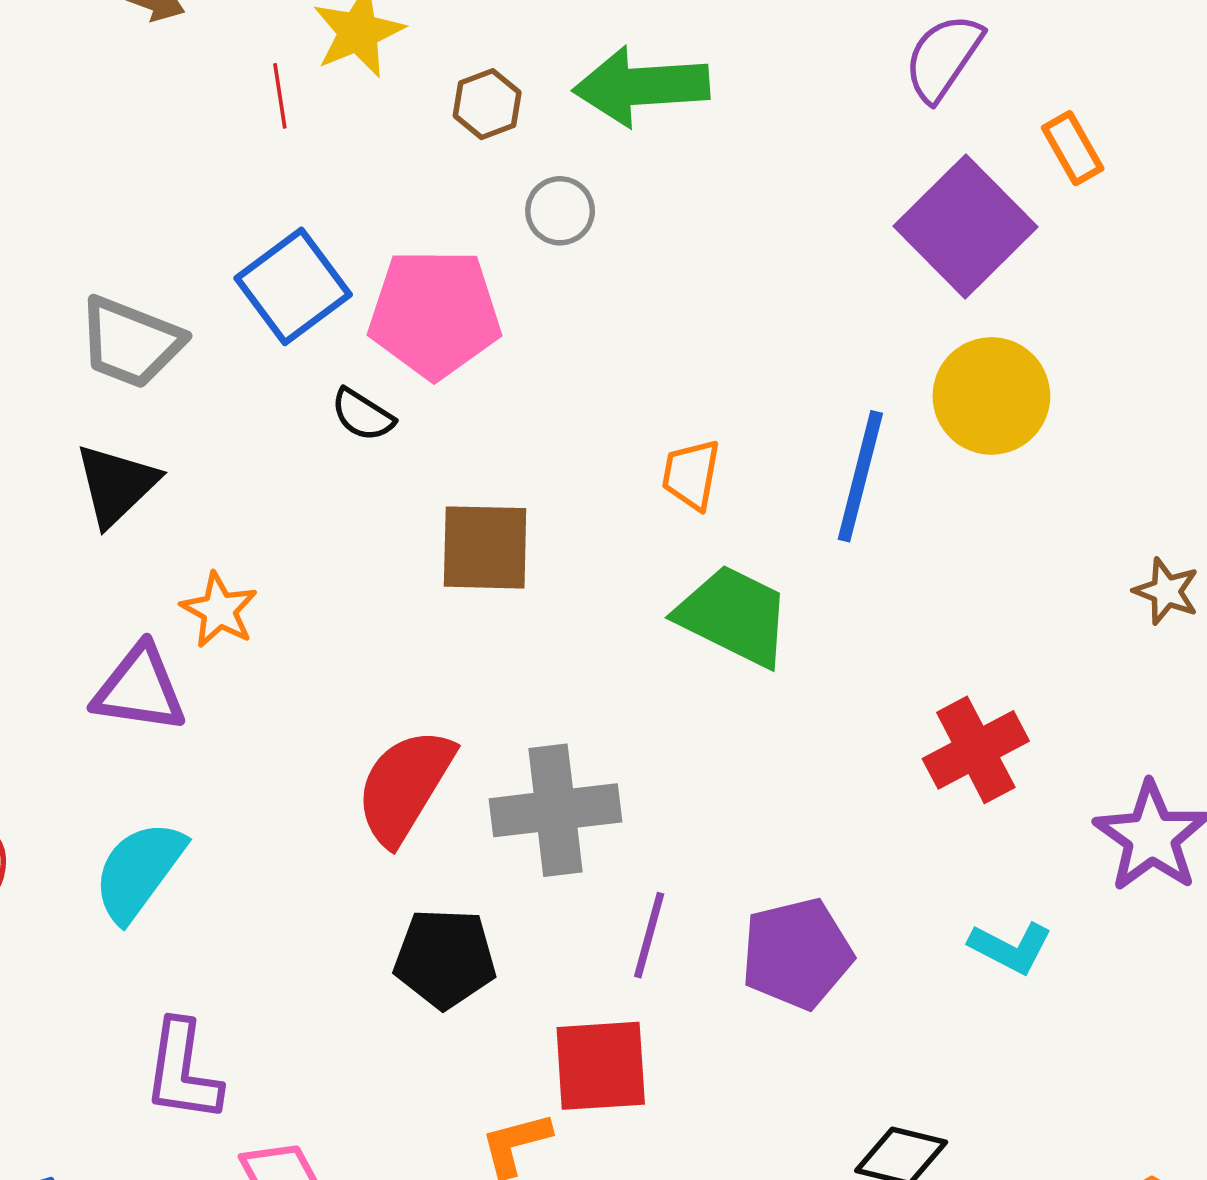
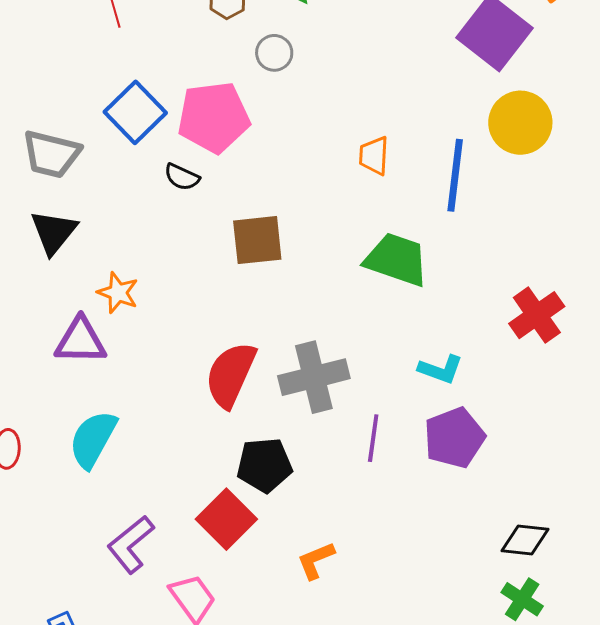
orange trapezoid: (691, 475) -> (374, 156), moved
cyan L-shape: (1011, 948) -> (441, 369), moved
red square: (601, 1066) -> (226, 519), moved, turned -34
purple L-shape: (183, 1071) -> (131, 544), turned 50

